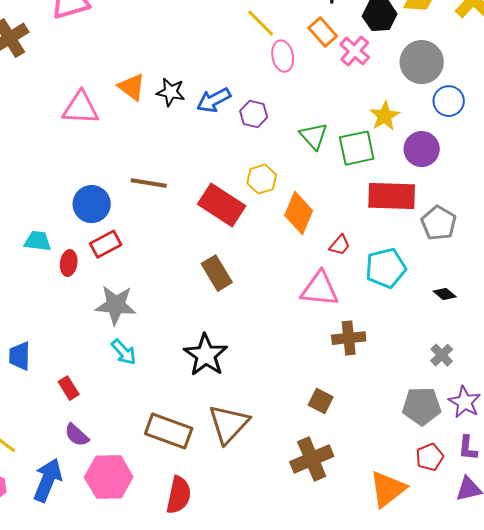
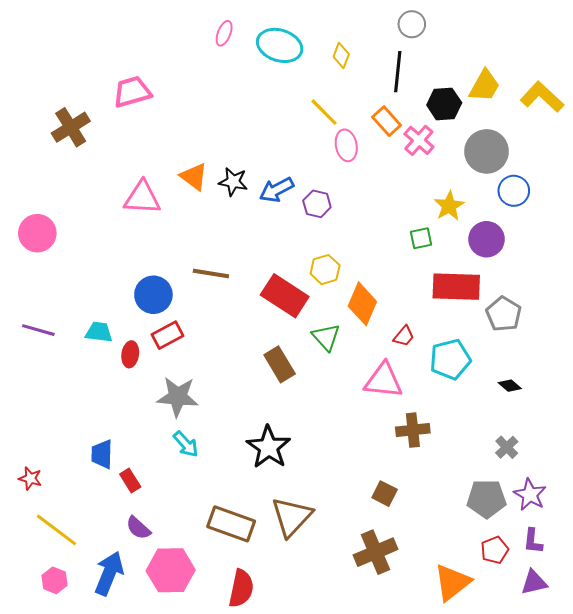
green triangle: (314, 136) -> (326, 337), moved
green square: (357, 148) -> (421, 238), size x0.6
blue trapezoid: (20, 356) -> (102, 454), moved

